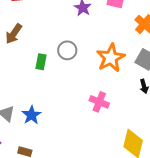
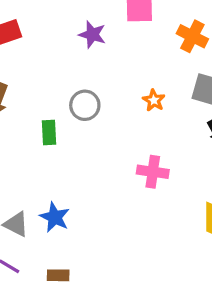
orange star: (111, 58) -> (154, 100), size x0.5

